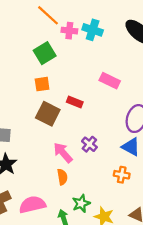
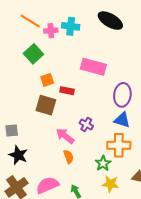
pink rectangle: (110, 81) -> (93, 67), size x1.4
orange square: (42, 84) -> (47, 80), moved
orange cross: (122, 175) -> (119, 145), size x1.6
green star: (81, 203) -> (103, 163), moved

